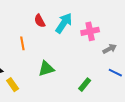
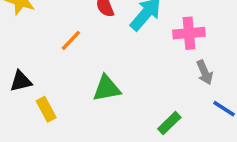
orange line: (22, 43) -> (71, 40), turned 48
gray arrow: (110, 49) -> (205, 72), moved, turned 88

